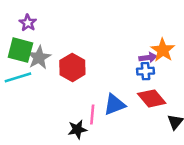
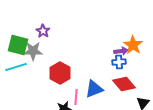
purple star: (28, 23) -> (43, 31), moved
gray star: (39, 58) -> (33, 51), turned 30
red hexagon: (72, 67) -> (60, 73), moved

